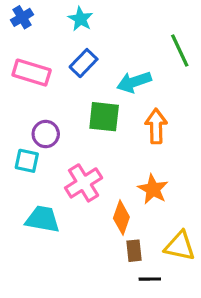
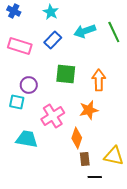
blue cross: (22, 17) -> (14, 11), turned -32
cyan arrow: (134, 82) -> (85, 31), moved
orange star: (153, 189) -> (89, 110), moved, turned 30

